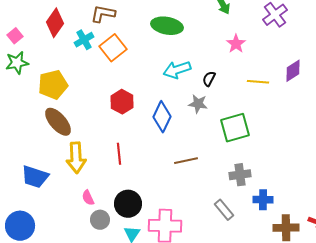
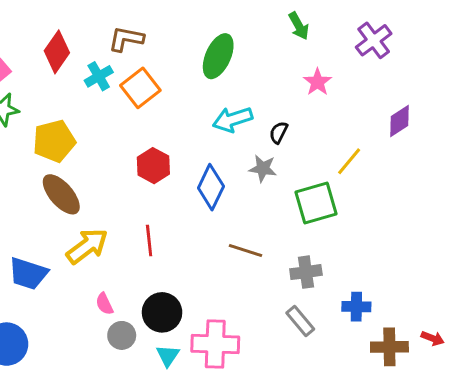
green ellipse: (167, 26) -> (218, 56), turned -76
yellow line: (258, 82) -> (349, 161), moved, turned -55
yellow arrow: (76, 158) -> (87, 246), turned -124
brown line: (186, 161) -> (245, 250), turned 30
gray cross: (240, 175) -> (306, 272), moved

